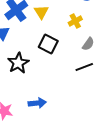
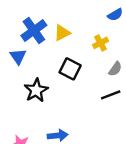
yellow triangle: (41, 12) -> (62, 33), turned 35

